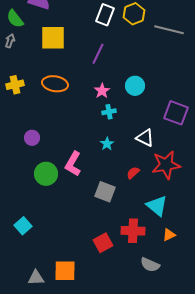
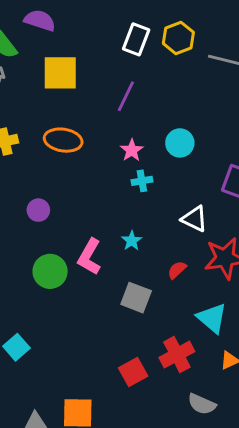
purple circle: (32, 138) -> (38, 210), moved
cyan star: (107, 144) -> (132, 241), moved
red cross: (133, 231) -> (177, 355), turned -30

